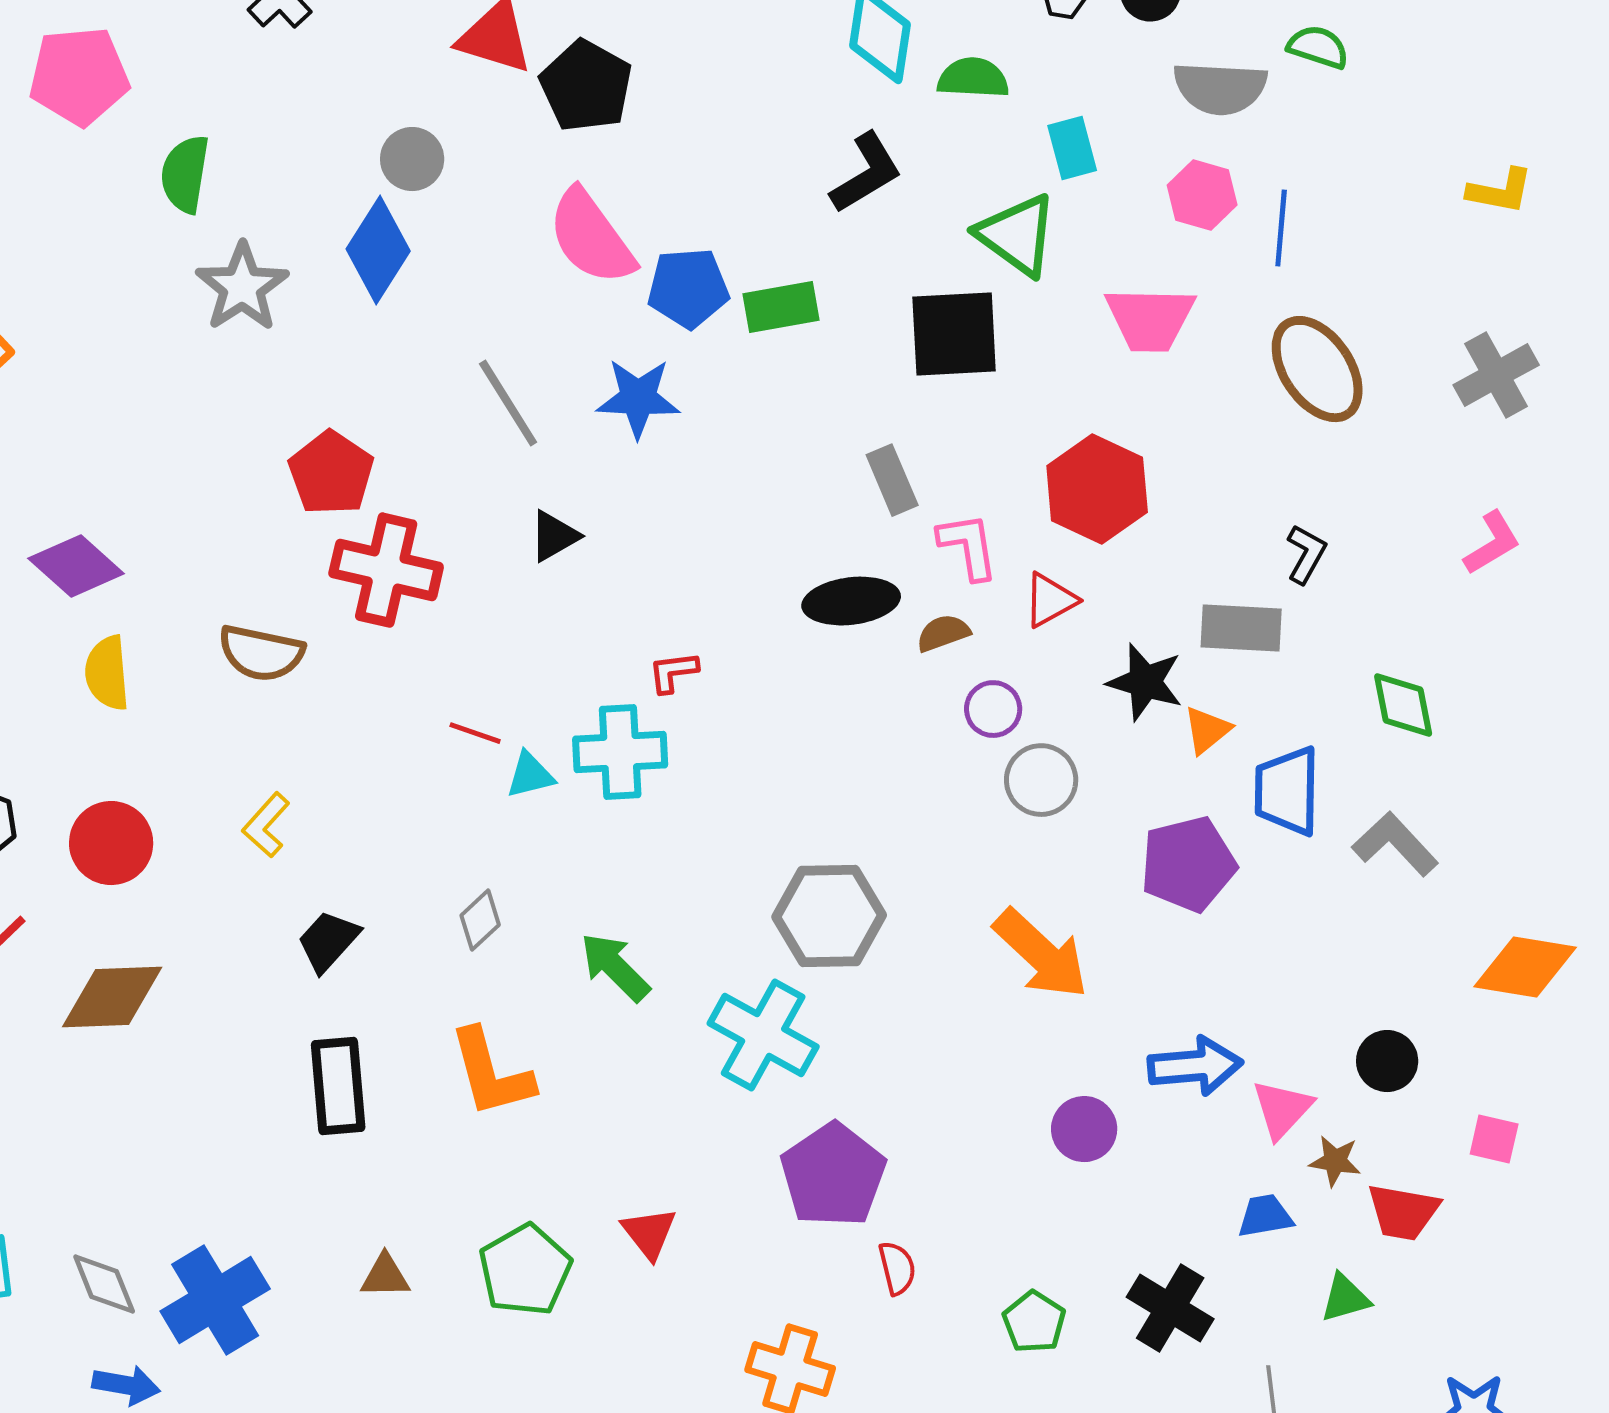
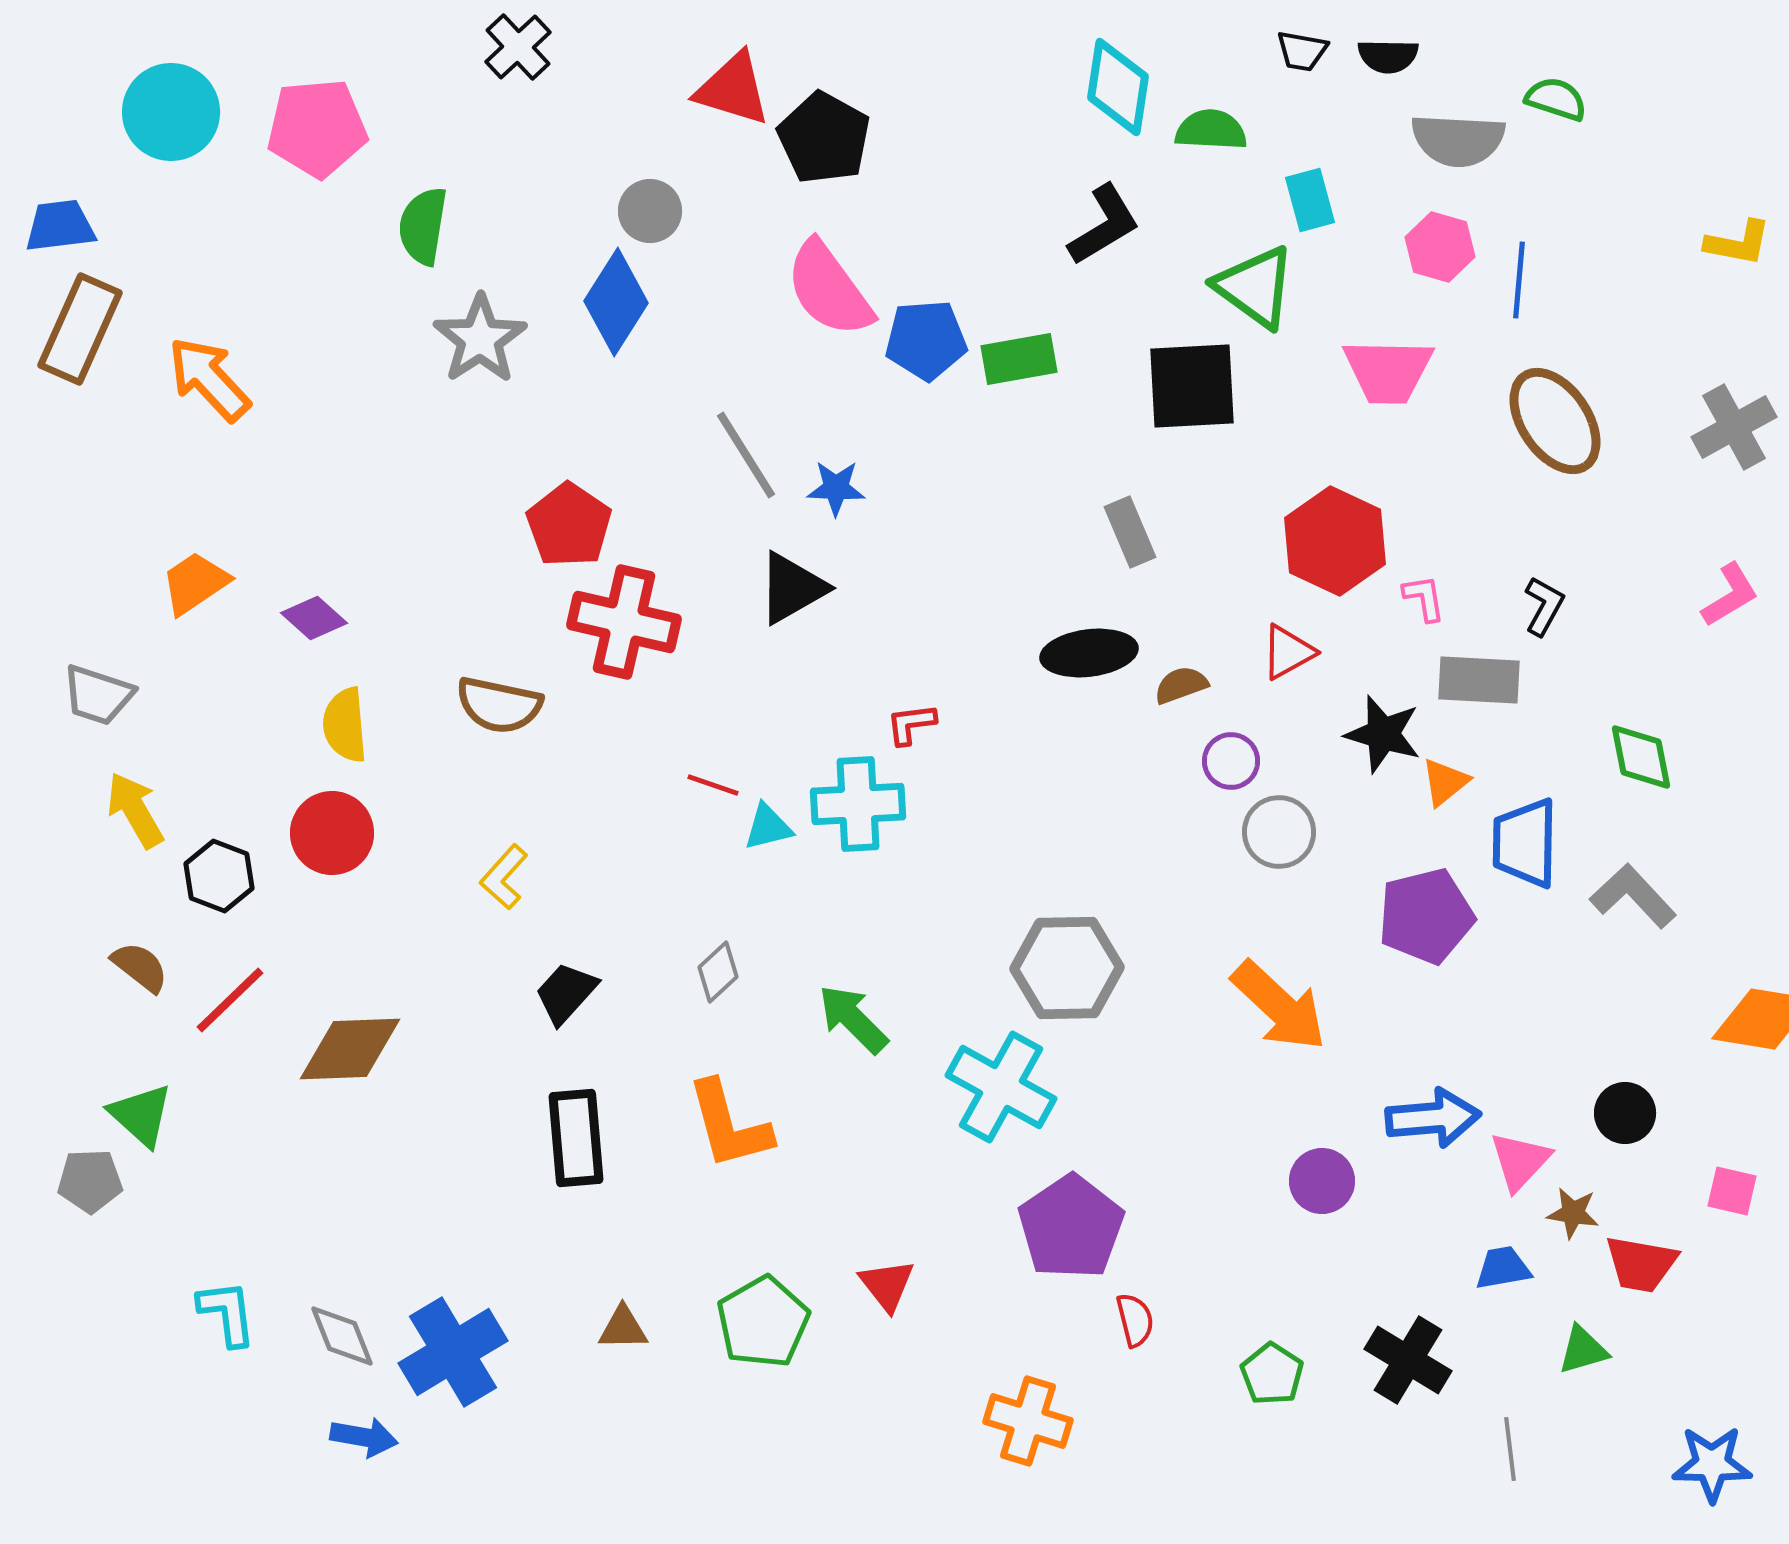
blue star: (638, 398) -> (836, 488), moved, size x0.7
black triangle: (554, 536) -> (792, 588), size x1.4
pink L-shape: (968, 546) -> (1424, 598), moved, size x0.7
purple diamond: (76, 566) -> (314, 618), size x0.7
red circle: (111, 843) -> (332, 833), moved

